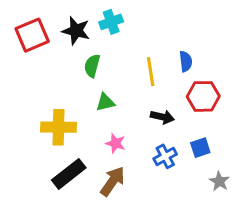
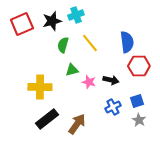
black star: (76, 31) -> (52, 21), turned -30
blue semicircle: (186, 61) -> (127, 42), size x1.5
yellow line: (151, 72) -> (90, 43), moved, turned -30
pink star: (116, 143) -> (89, 82), moved
gray star: (219, 181) -> (139, 120), moved

